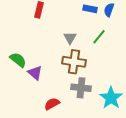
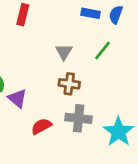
brown cross: (74, 62) -> (69, 84), size x0.7
red semicircle: (52, 104) -> (41, 126), moved

